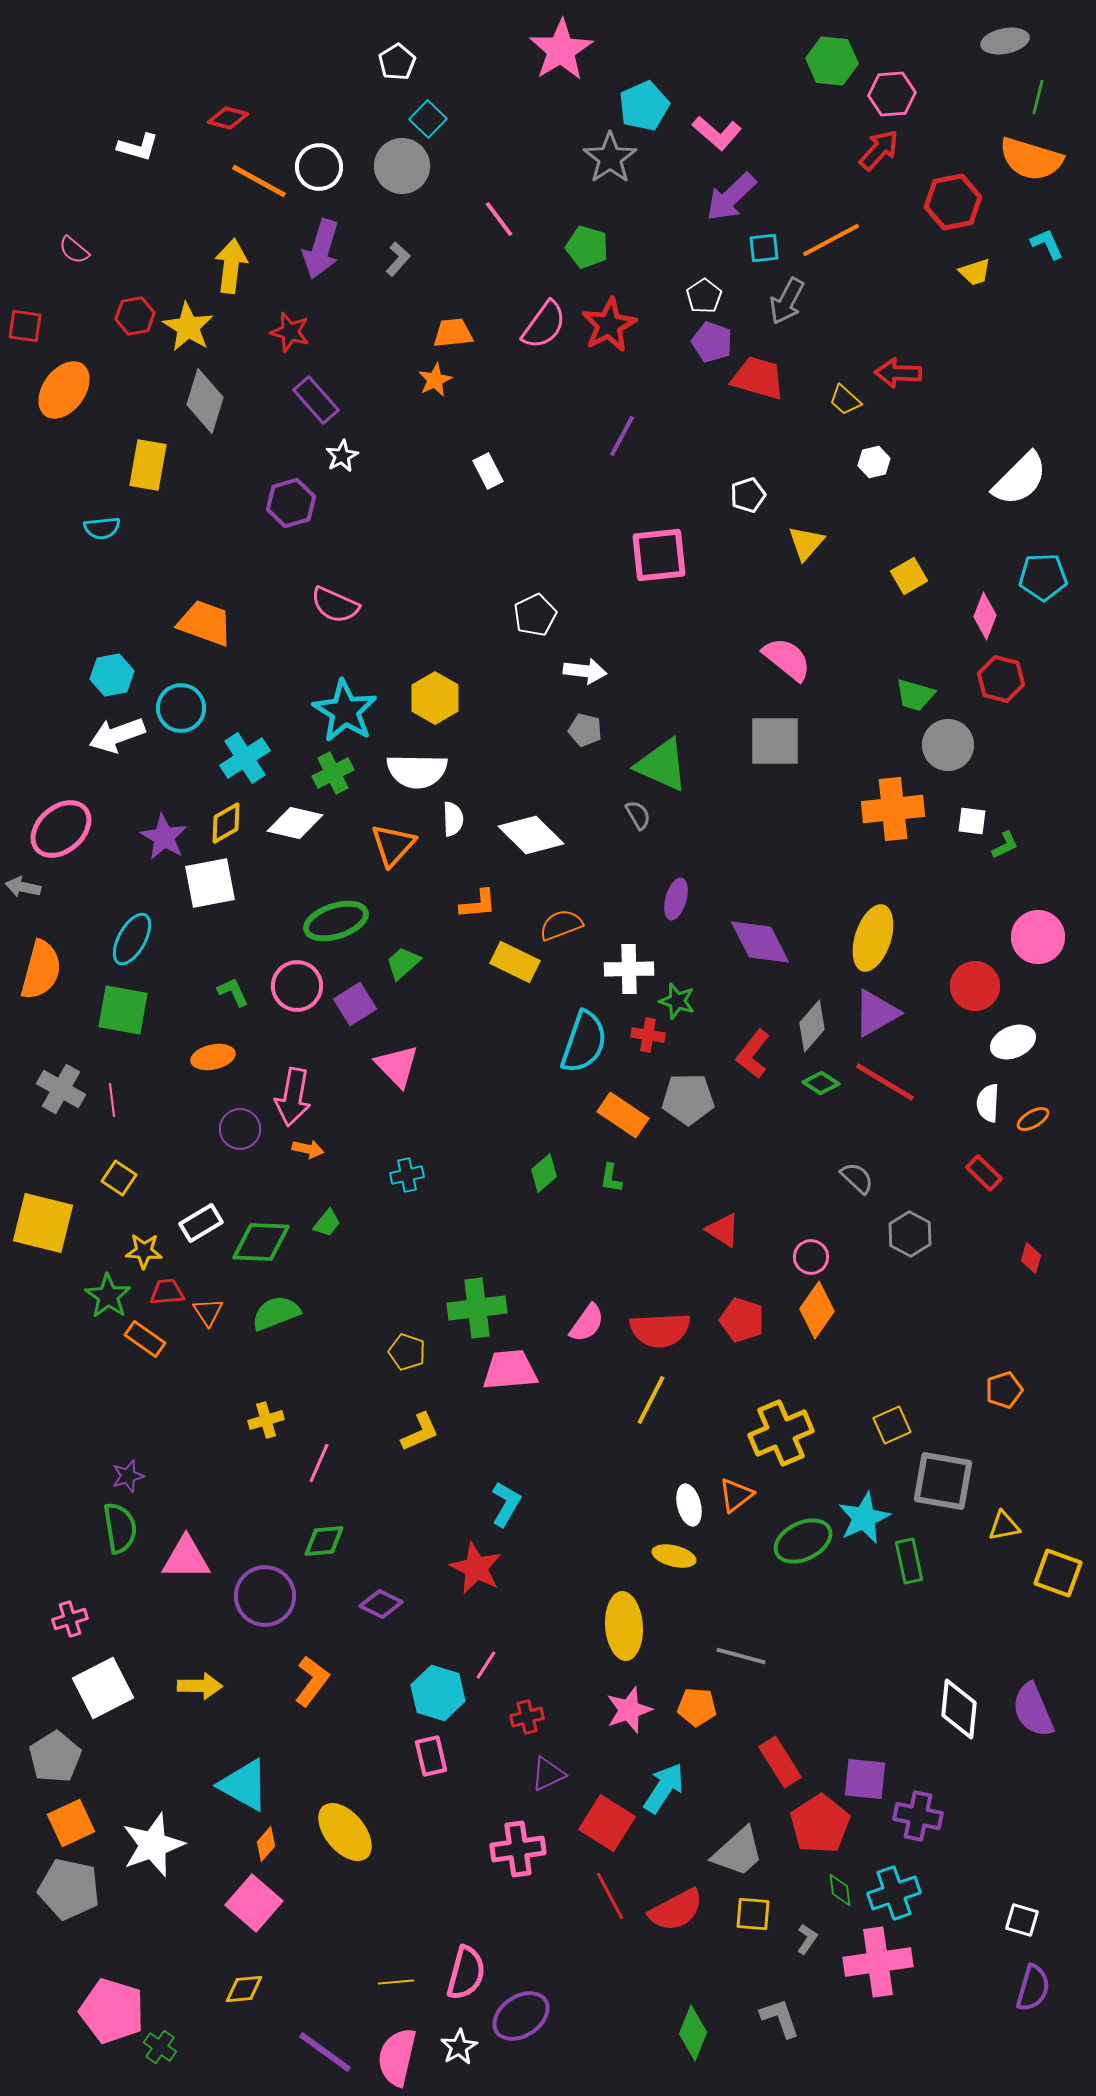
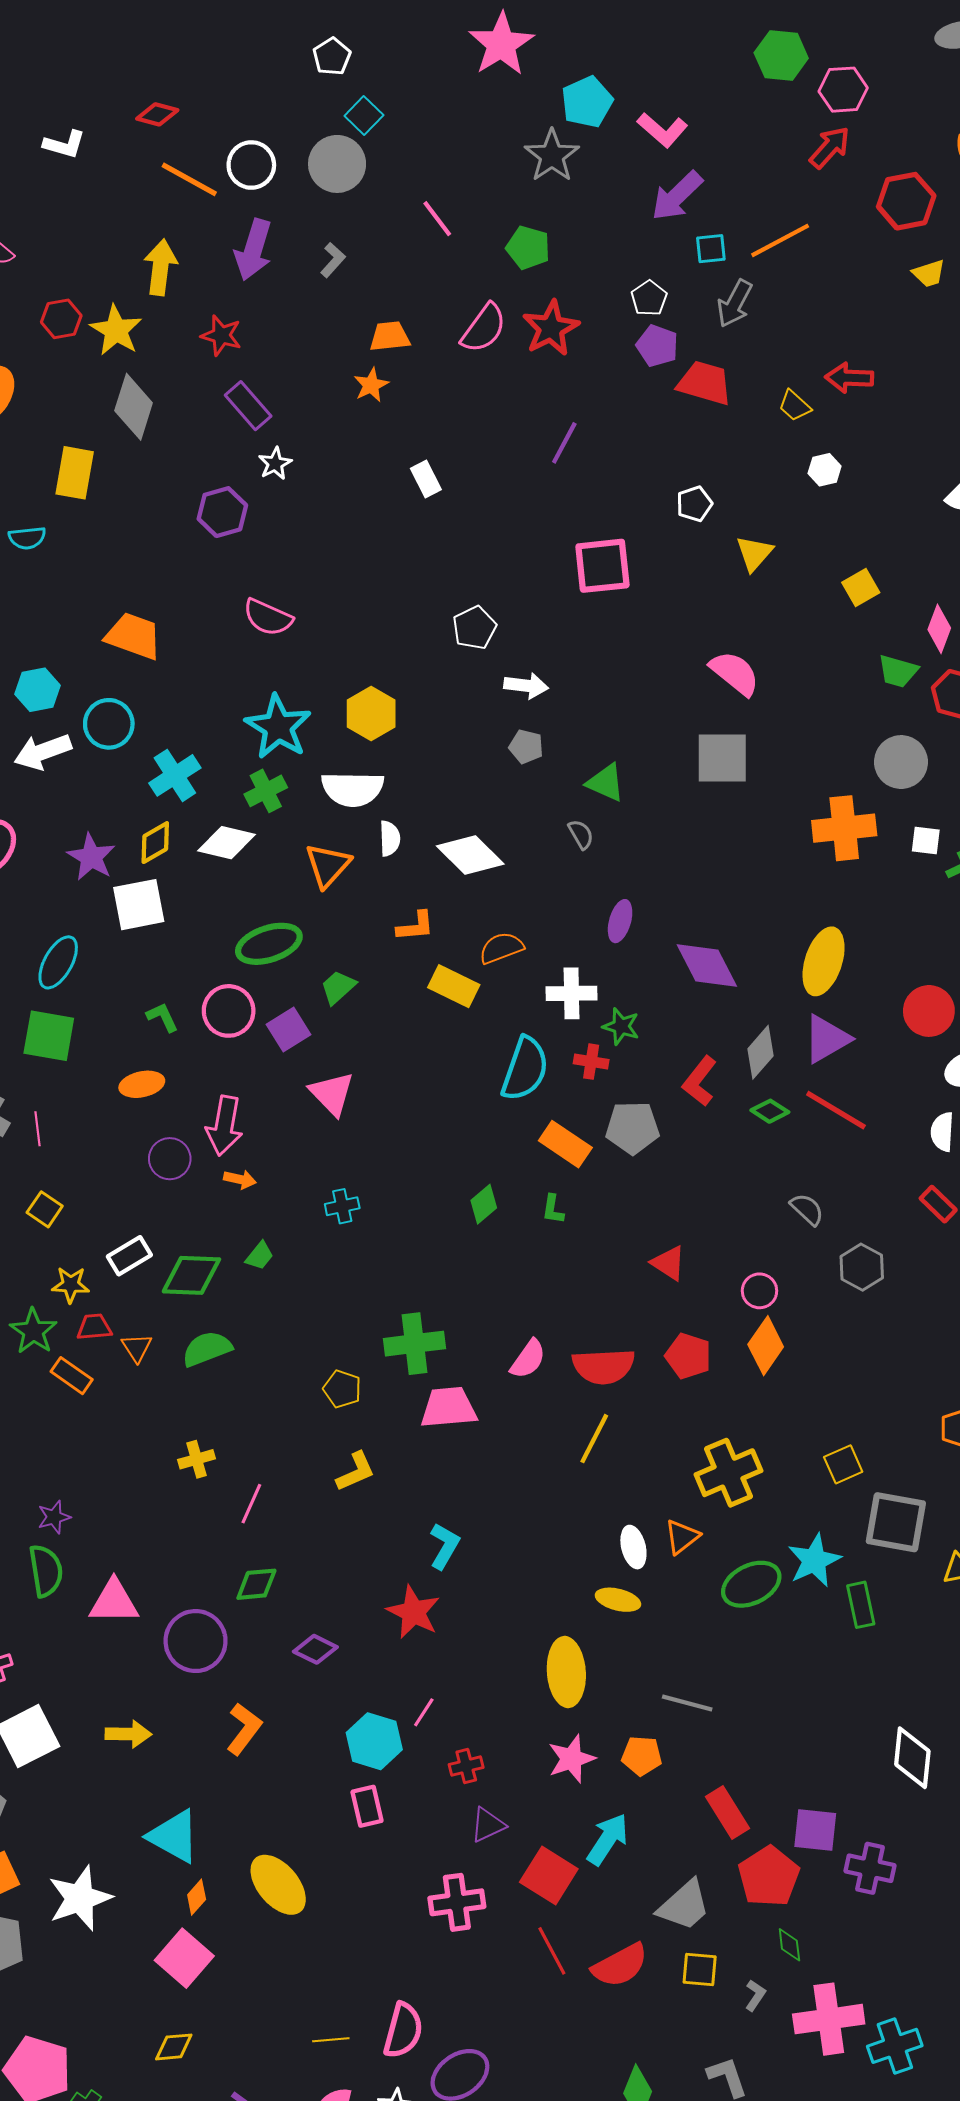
green trapezoid: (915, 695) -> (898, 671), moved
green triangle: (662, 765) -> (606, 783), size x0.7
cyan cross: (894, 1893) -> (895, 2046), moved

